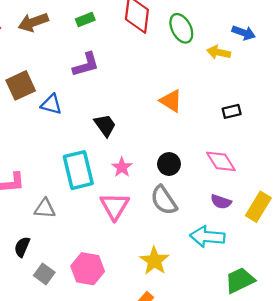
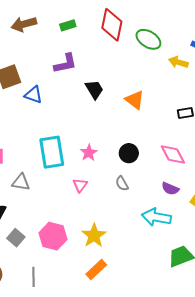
green ellipse: (181, 28) -> (148, 39), turned -35
black trapezoid: (105, 125) -> (94, 89), moved
gray semicircle: (164, 200) -> (122, 183), size x0.6
pink triangle: (115, 206) -> (80, 185), size x0.6
yellow star: (154, 261) -> (94, 236), moved

